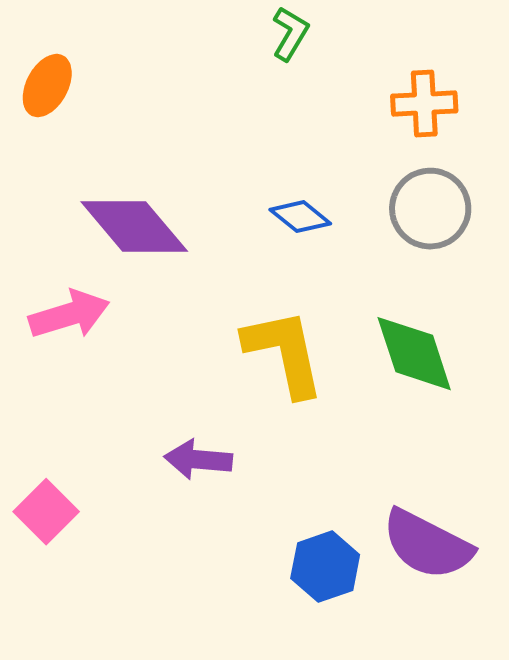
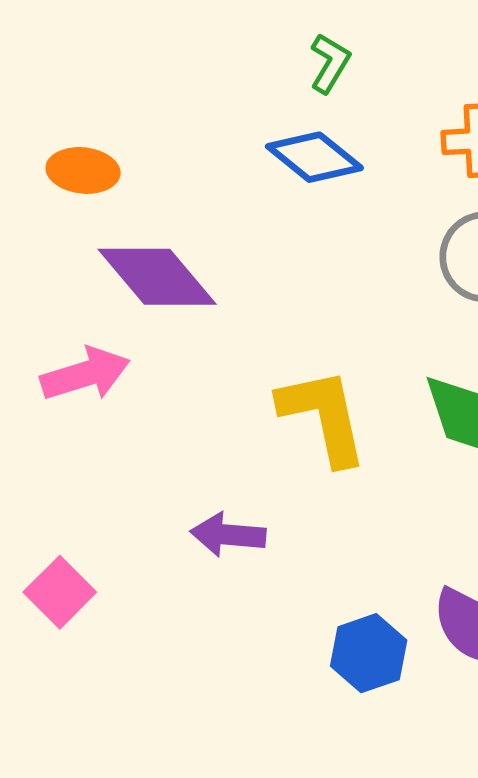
orange ellipse: (47, 86) -> (83, 170), moved, turned 68
blue diamond: (300, 217) -> (314, 157), moved, size x1.4

